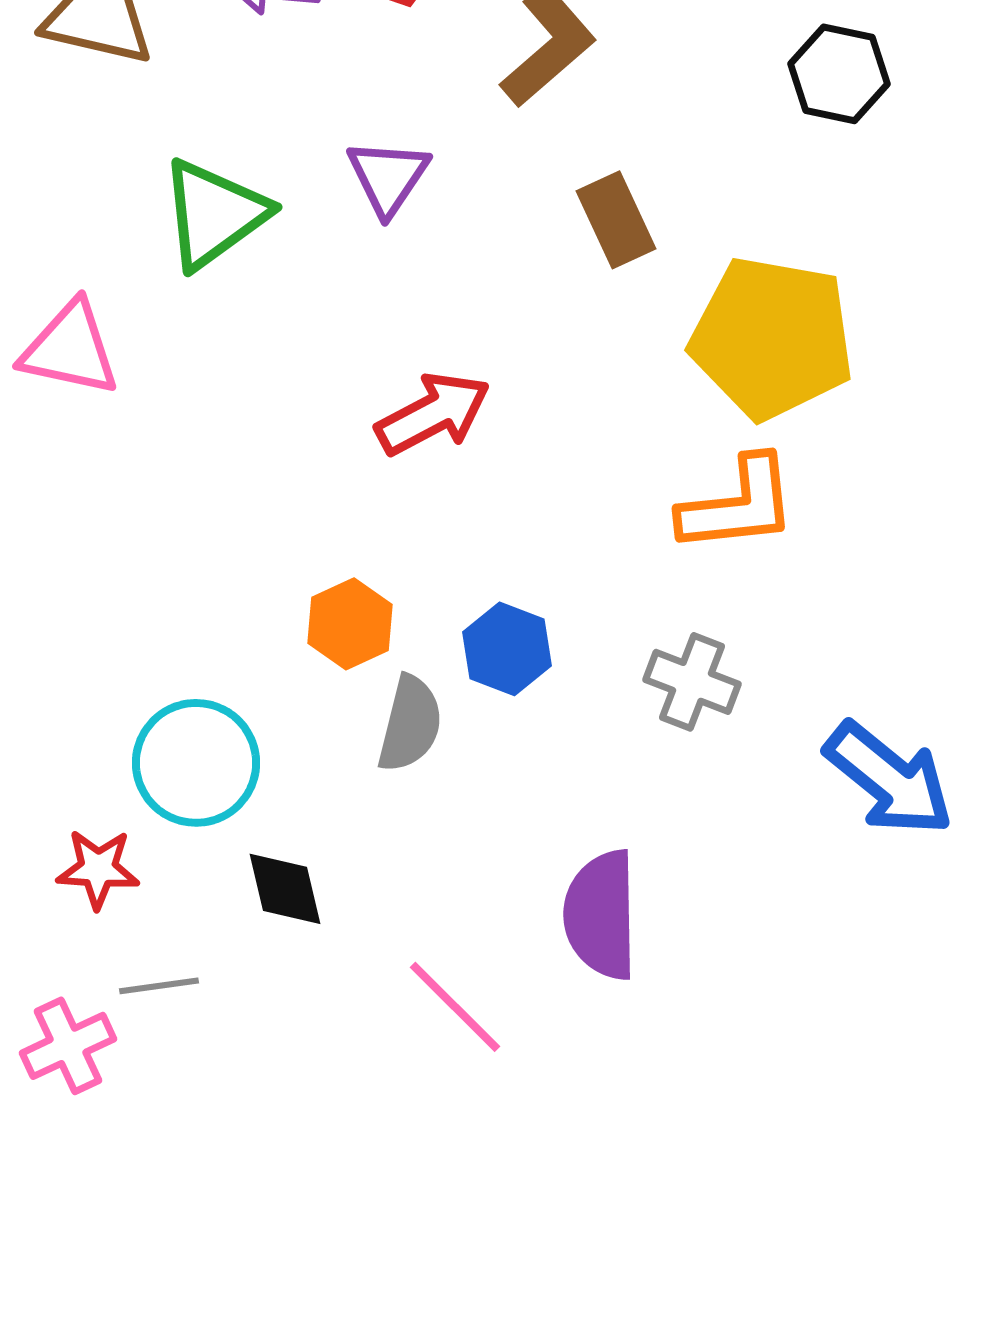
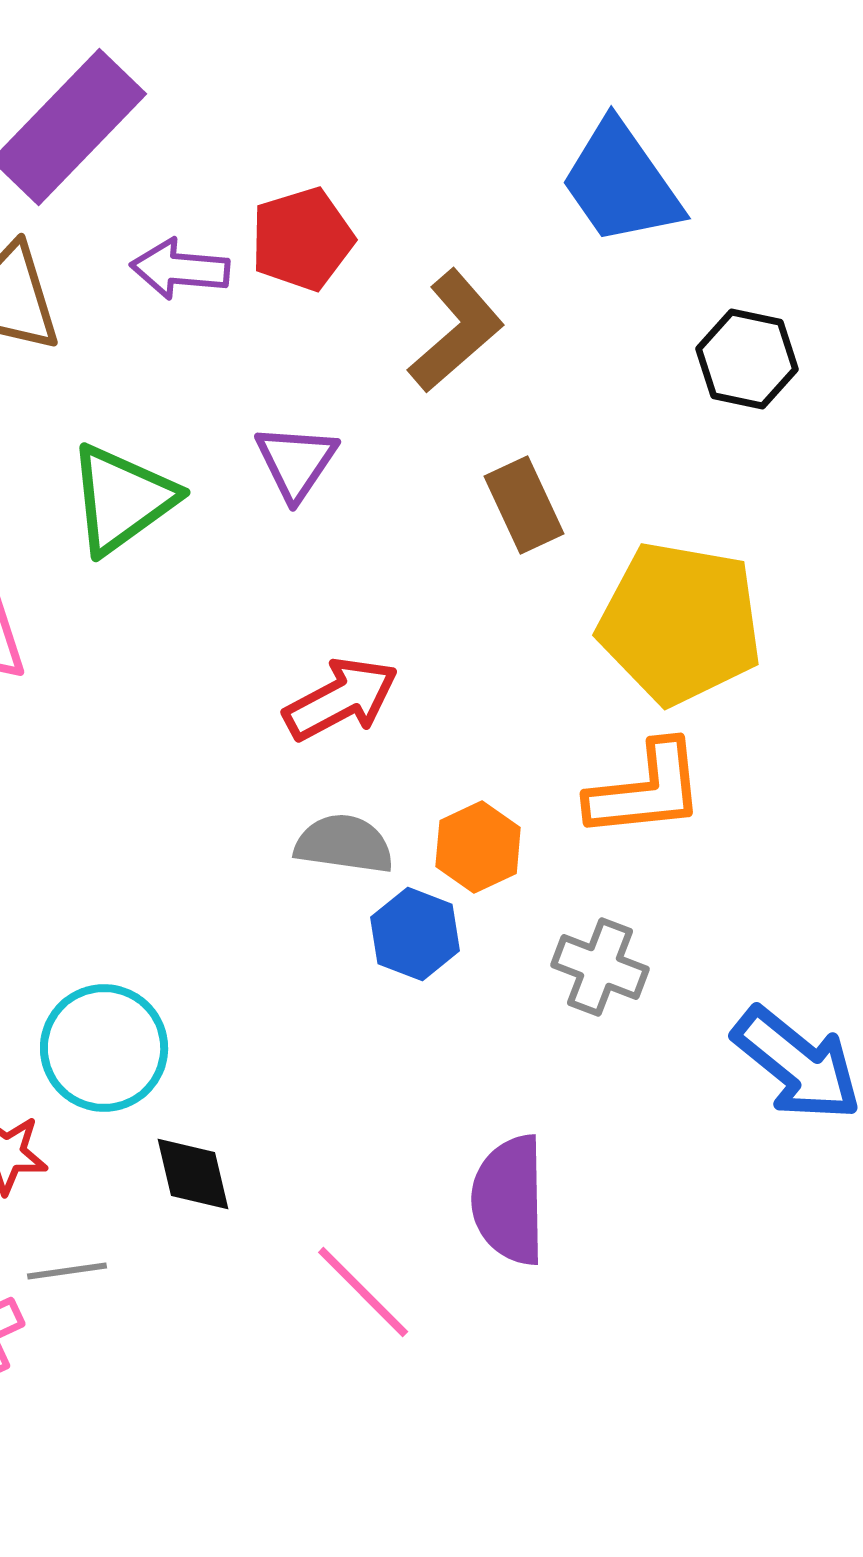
orange hexagon: (350, 624) -> (478, 847), moved
gray semicircle: (410, 724) -> (344, 844), moved, turned -96

